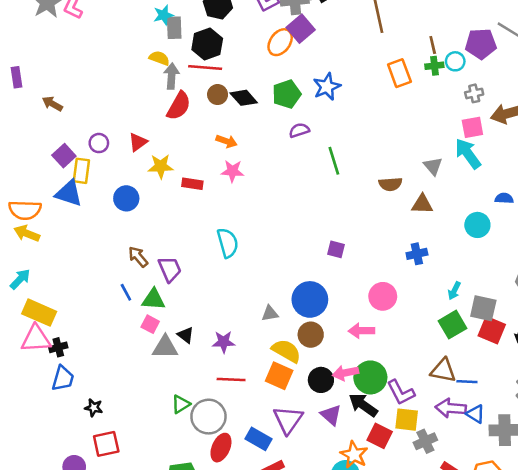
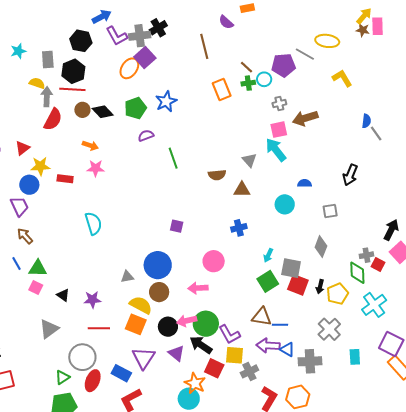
cyan star: (163, 15) -> (18, 51), moved
brown line: (433, 45) -> (246, 67), turned -32
blue circle: (126, 198) -> (29, 185), moved
purple trapezoid: (170, 269) -> (19, 206), moved
gray triangle: (165, 347) -> (49, 329), moved, turned -35
green triangle: (181, 404) -> (62, 377), moved

